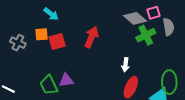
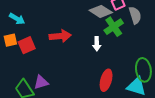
red arrow: (91, 37) -> (60, 36), turned 70
white arrow: (125, 65) -> (97, 44), moved

